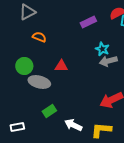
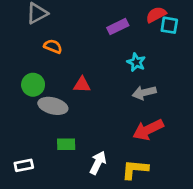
gray arrow: (108, 61) -> (144, 93), moved
green rectangle: (49, 111) -> (66, 144), turned 32
white arrow: (73, 125) -> (98, 163), turned 90

